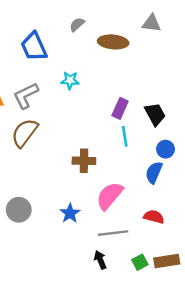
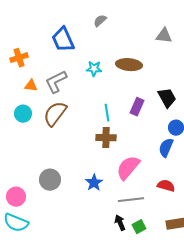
gray triangle: (152, 23) -> (164, 36), moved
brown ellipse: (113, 42) -> (129, 65), moved
purple rectangle: (120, 108) -> (137, 107), moved
cyan line: (125, 136) -> (107, 113), moved
green square: (140, 262) -> (139, 227), moved

